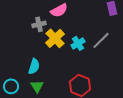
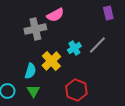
gray cross: (39, 24) -> (35, 29), size x1.5
yellow cross: (55, 38) -> (51, 61), moved

